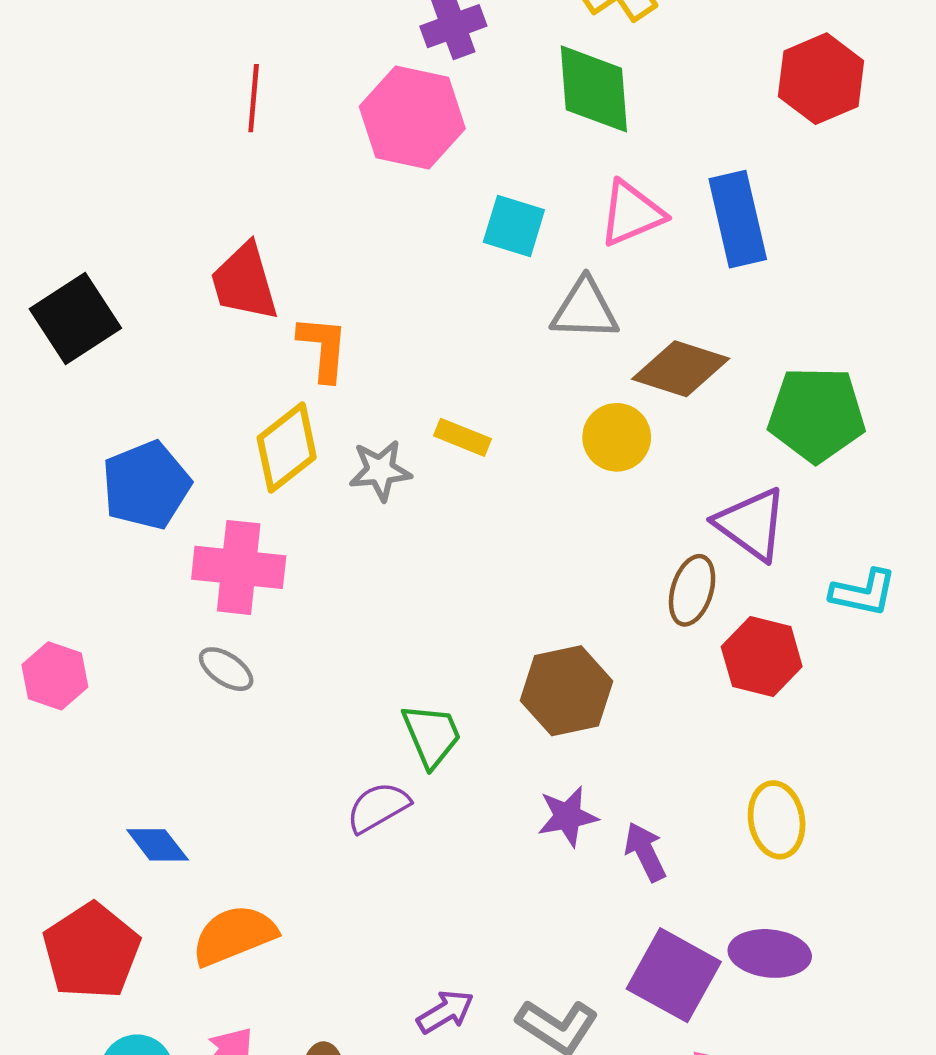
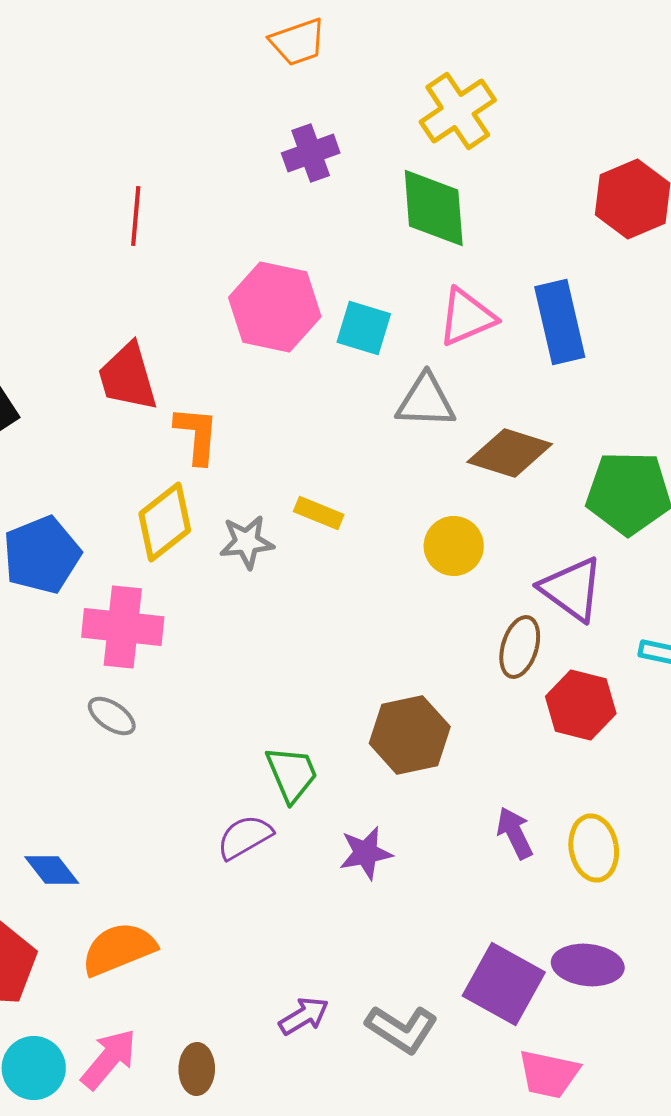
pink hexagon: (412, 118) -> (275, 307), moved
yellow circle: (617, 437) -> (454, 546), moved
purple star: (568, 816) -> (366, 853), moved
purple arrow: (645, 852) -> (515, 833), moved

